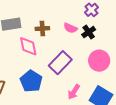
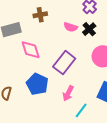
brown cross: (42, 29) -> (40, 15), moved
pink arrow: (74, 92) -> (68, 93), moved

